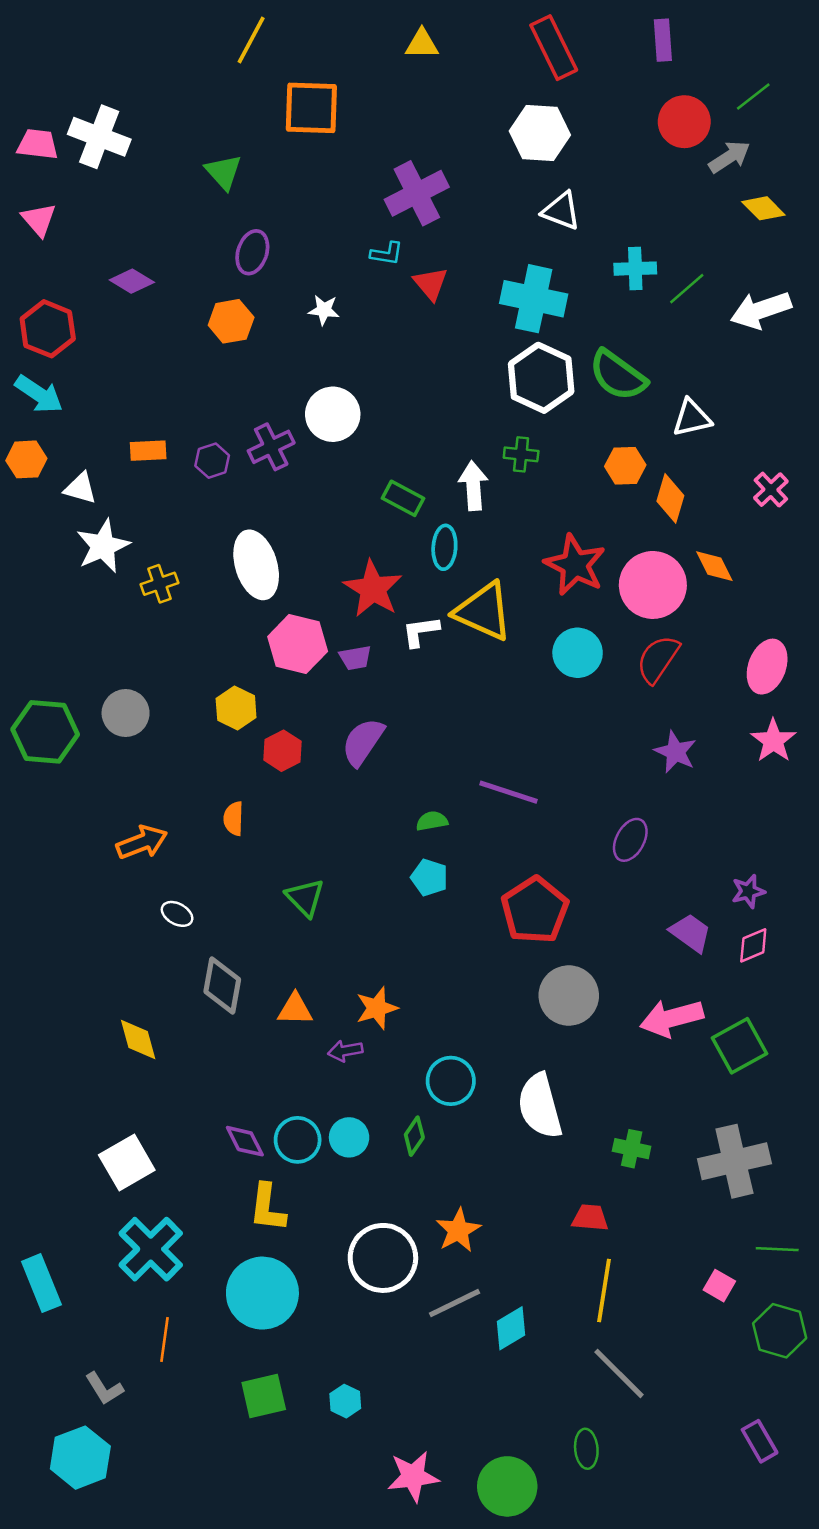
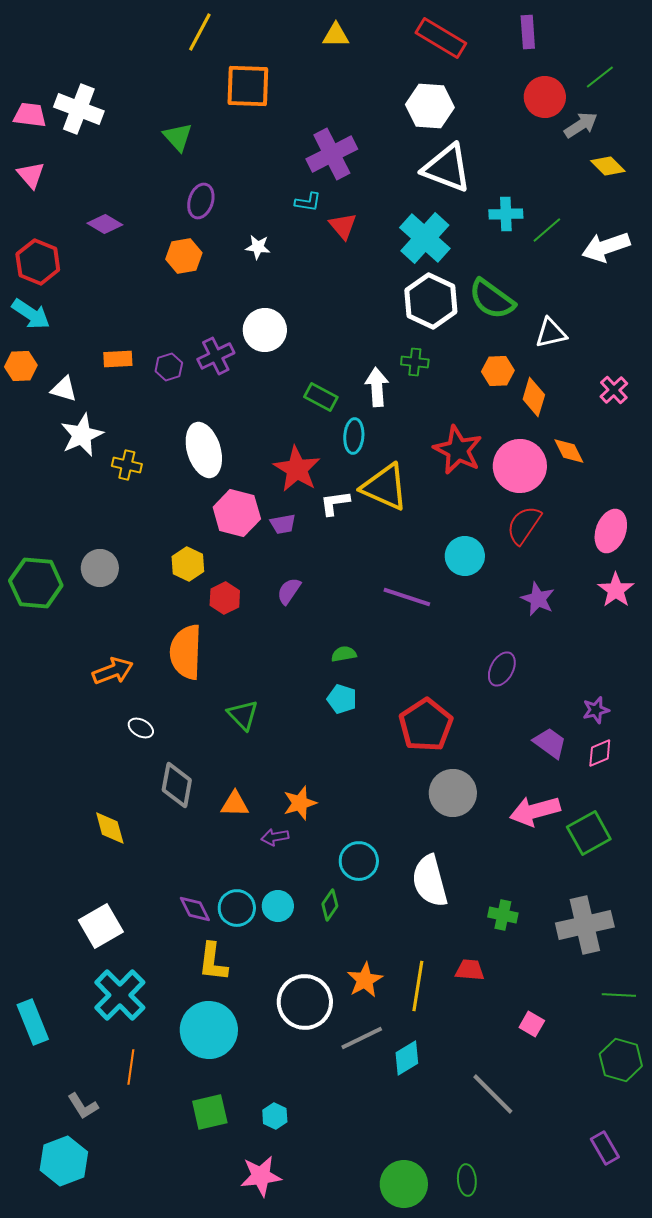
red rectangle: (554, 48) -> (441, 38), turned -33
white triangle: (561, 211) -> (447, 168), size x1.6
cyan cross: (534, 299) -> (425, 238), turned 30
yellow cross: (159, 584) -> (127, 465), turned 32
cyan circle: (578, 653) -> (465, 556), moved
purple semicircle: (363, 742) -> (289, 591), size x0.7
purple line: (508, 792) -> (407, 597), moved
orange semicircle: (234, 818) -> (186, 652), size x2.0
pink square: (719, 1286) -> (532, 1024), moved
yellow line: (604, 1291) -> (418, 986), moved
green ellipse: (586, 1449) -> (467, 1180), moved
pink star: (413, 1476) -> (261, 1176), moved

